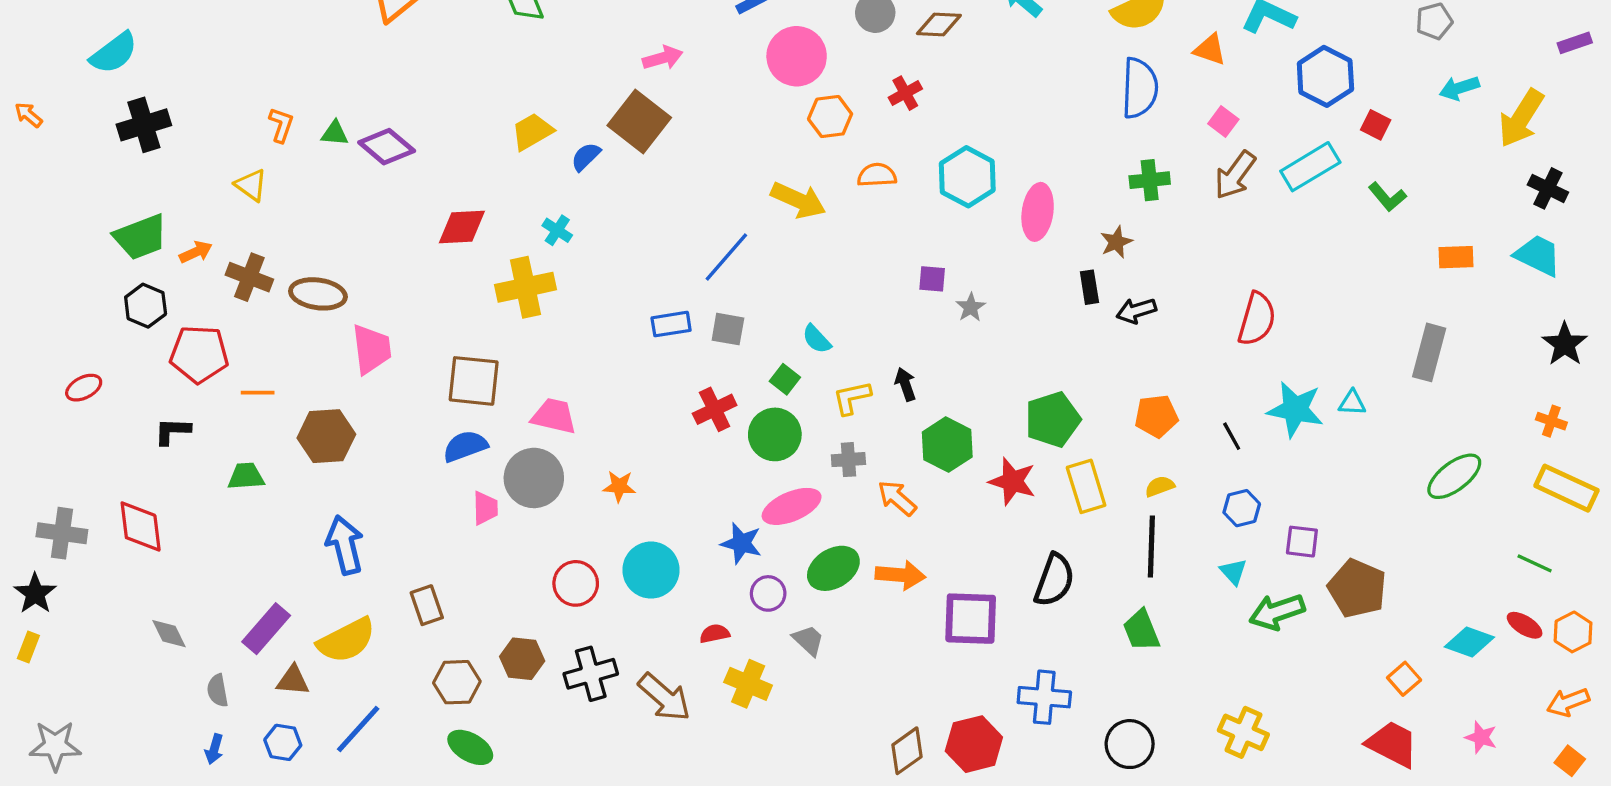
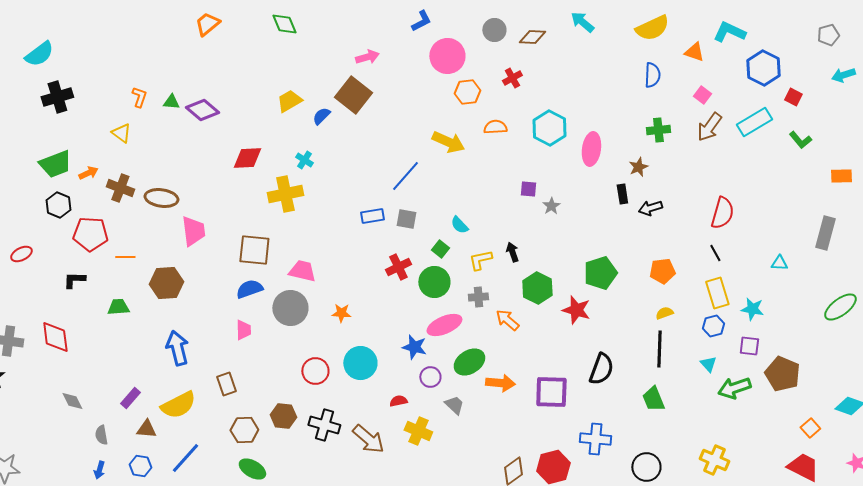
blue semicircle: (1140, 88) -> (652, 75), size x0.7
cyan star: (1295, 409) -> (752, 309), moved, size x0.7
black line: (1232, 436) -> (715, 253), moved
yellow rectangle: (1086, 486) -> (717, 293), moved
pink trapezoid: (485, 508) -> (243, 330), moved
orange arrow: (900, 575) -> (500, 383), moved
purple rectangle: (266, 629) -> (130, 398), size x0.7
black cross: (591, 674) -> (324, 425), turned 32

